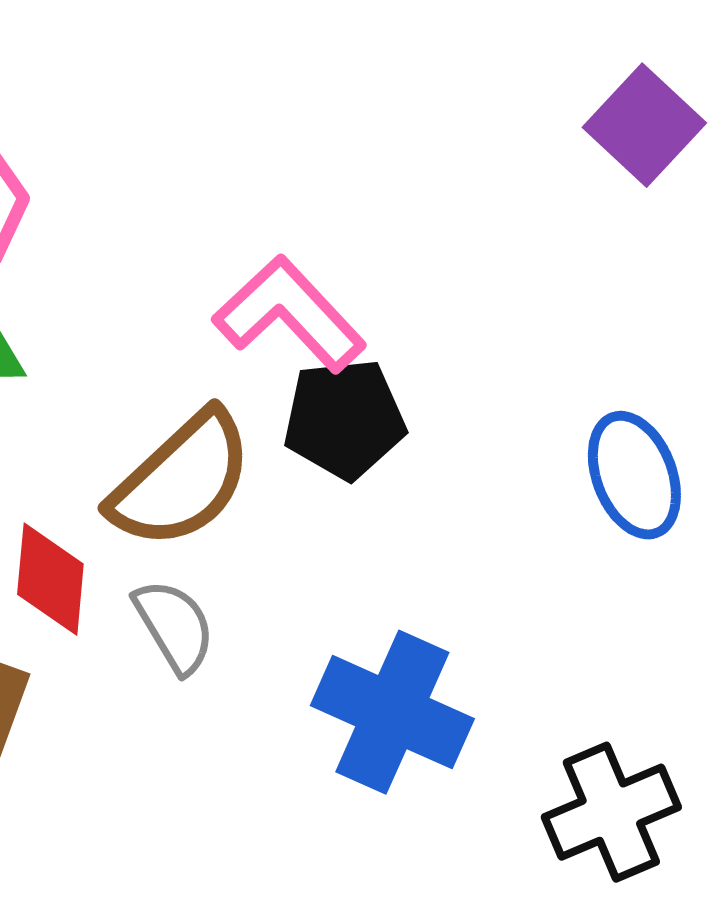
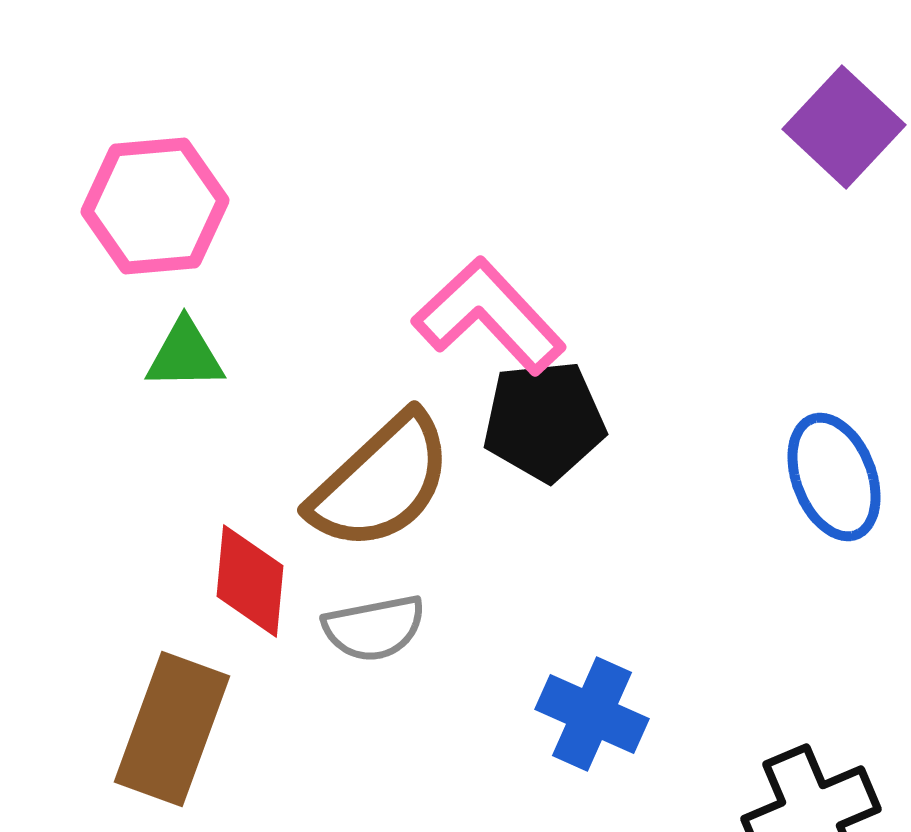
gray semicircle: (174, 626) -> (374, 628), turned 110
blue cross: (392, 712) -> (592, 714), size x0.7

